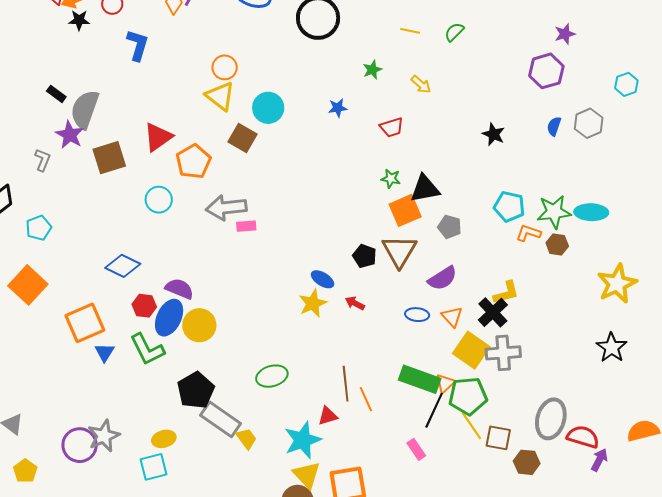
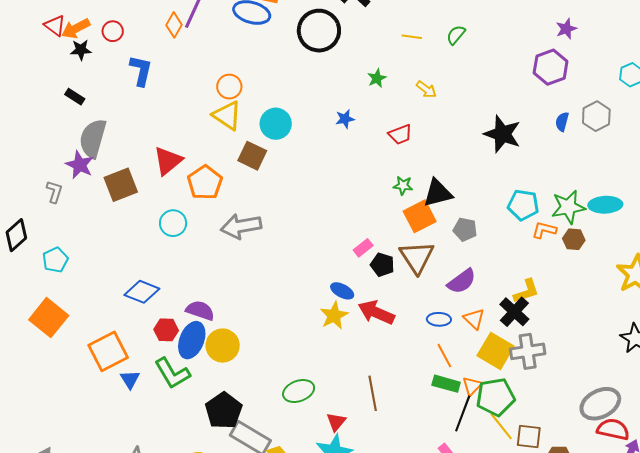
black rectangle: (56, 94) -> (75, 97), moved
black star: (494, 134) -> (502, 134), size x1.6
pink rectangle: (246, 226) -> (363, 248), moved, turned -30
red arrow: (355, 303) -> (376, 312), size x1.8
green rectangle: (420, 379) -> (446, 384), size x0.7
orange line: (366, 399) -> (444, 356), moved
red triangle: (328, 416) -> (336, 422), moved, turned -30
gray ellipse: (551, 419) -> (600, 404), moved, turned 51

